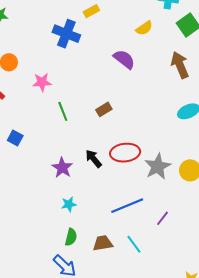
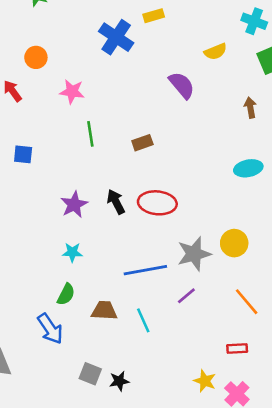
brown arrow: (180, 65) -> (250, 108), size x0.6
blue square: (15, 138) -> (23, 154), turned -35
gray star: (158, 167) -> (194, 254), moved

